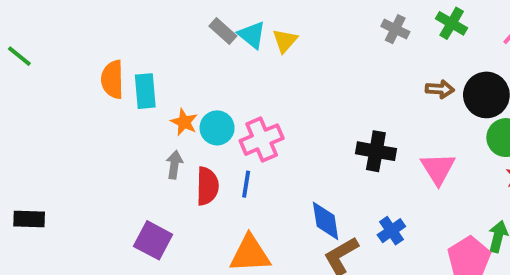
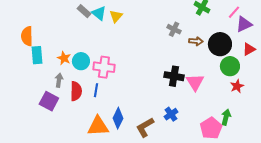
gray cross: (395, 29) -> (174, 29), moved
cyan rectangle: (145, 91) -> (37, 55), moved
pink cross: (262, 140) -> (104, 67), turned 30
black cross: (376, 151) -> (174, 76), moved
blue diamond: (326, 221) -> (118, 118), moved, turned 35
purple square: (153, 240) -> (49, 101), moved

